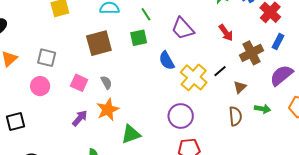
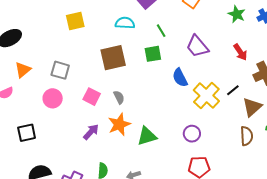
brown triangle: (240, 87) -> (252, 107), size x1.5
purple circle: (181, 116) -> (192, 134), size x0.7
green triangle: (131, 134) -> (147, 136), moved

